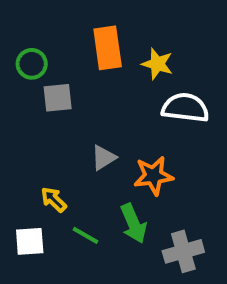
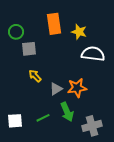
gray triangle: (104, 158) -> (56, 89), moved
yellow arrow: (54, 200) -> (35, 76), moved
green line: (86, 235) -> (43, 118), turned -56

